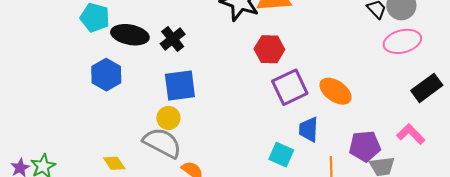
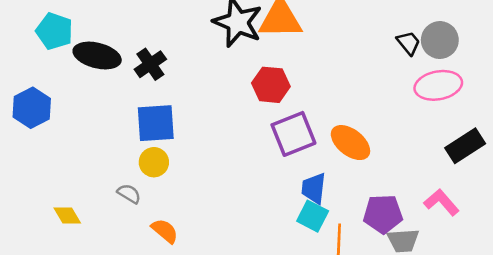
blue hexagon: (106, 75) -> (32, 108), moved
yellow circle: (168, 118) -> (154, 162), moved
gray semicircle: (162, 143) -> (129, 194), size x0.5
cyan square: (281, 155) -> (313, 216), moved

